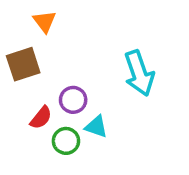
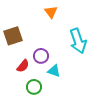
orange triangle: (45, 21) -> (51, 12), moved
green circle: (66, 141) -> (34, 87), moved

